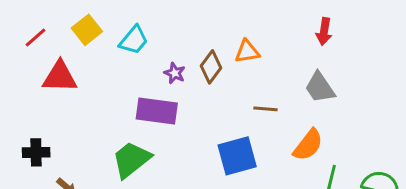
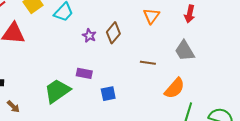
orange triangle: (247, 52) -> (151, 16), moved, turned -48
purple rectangle: (157, 111) -> (84, 73), moved, size x0.6
blue square: (237, 156) -> (108, 94), moved, size x0.6

